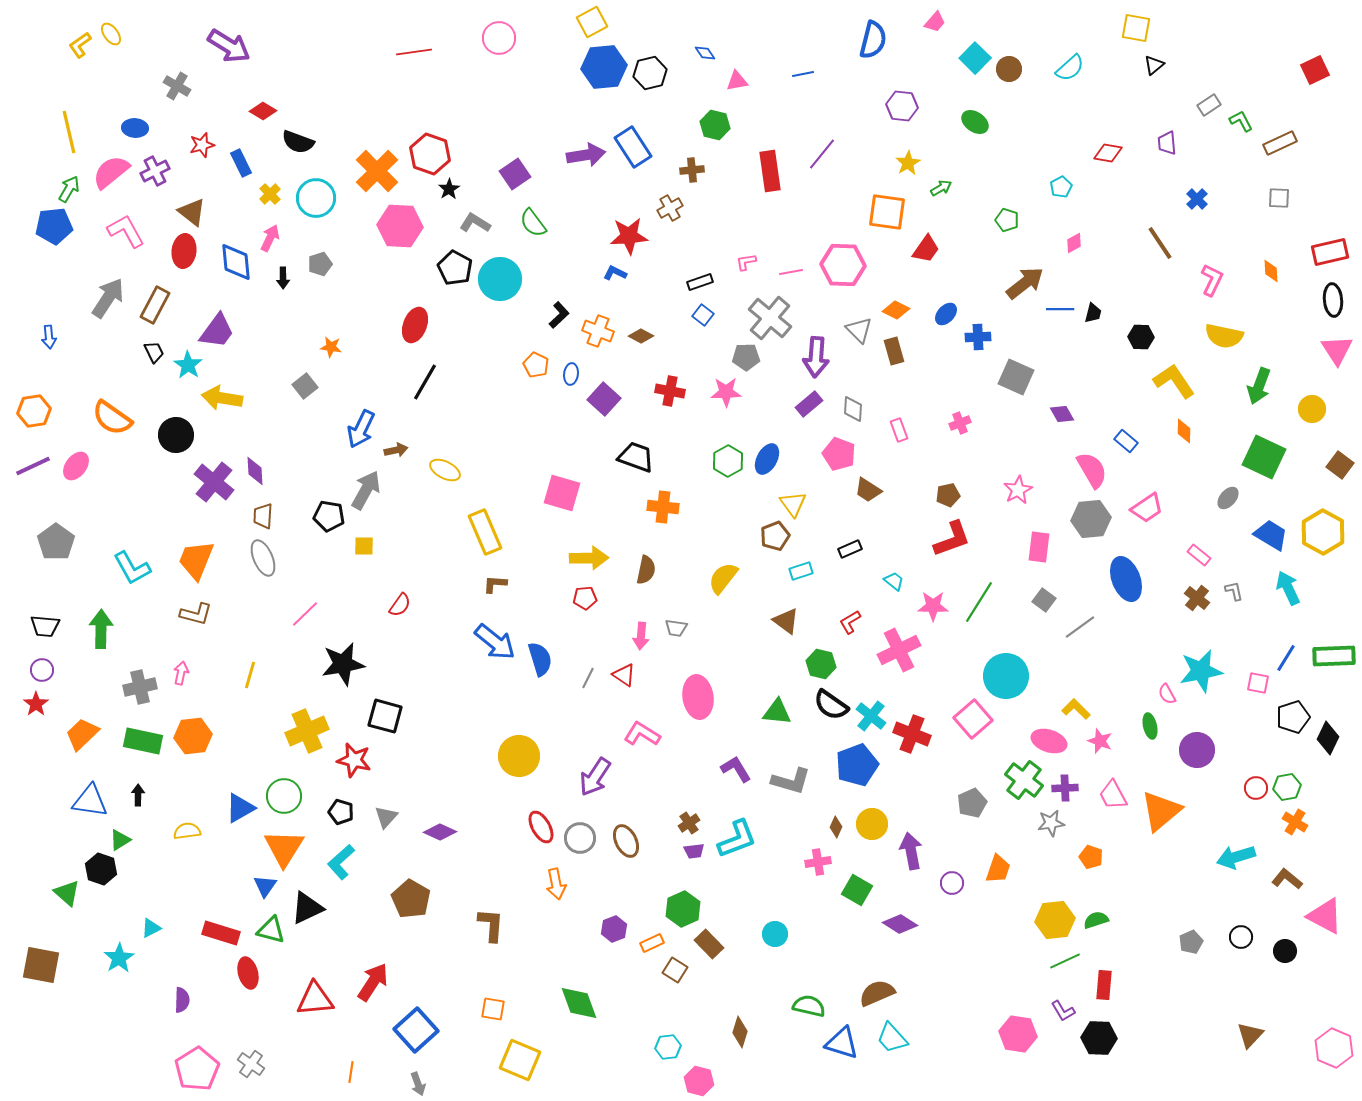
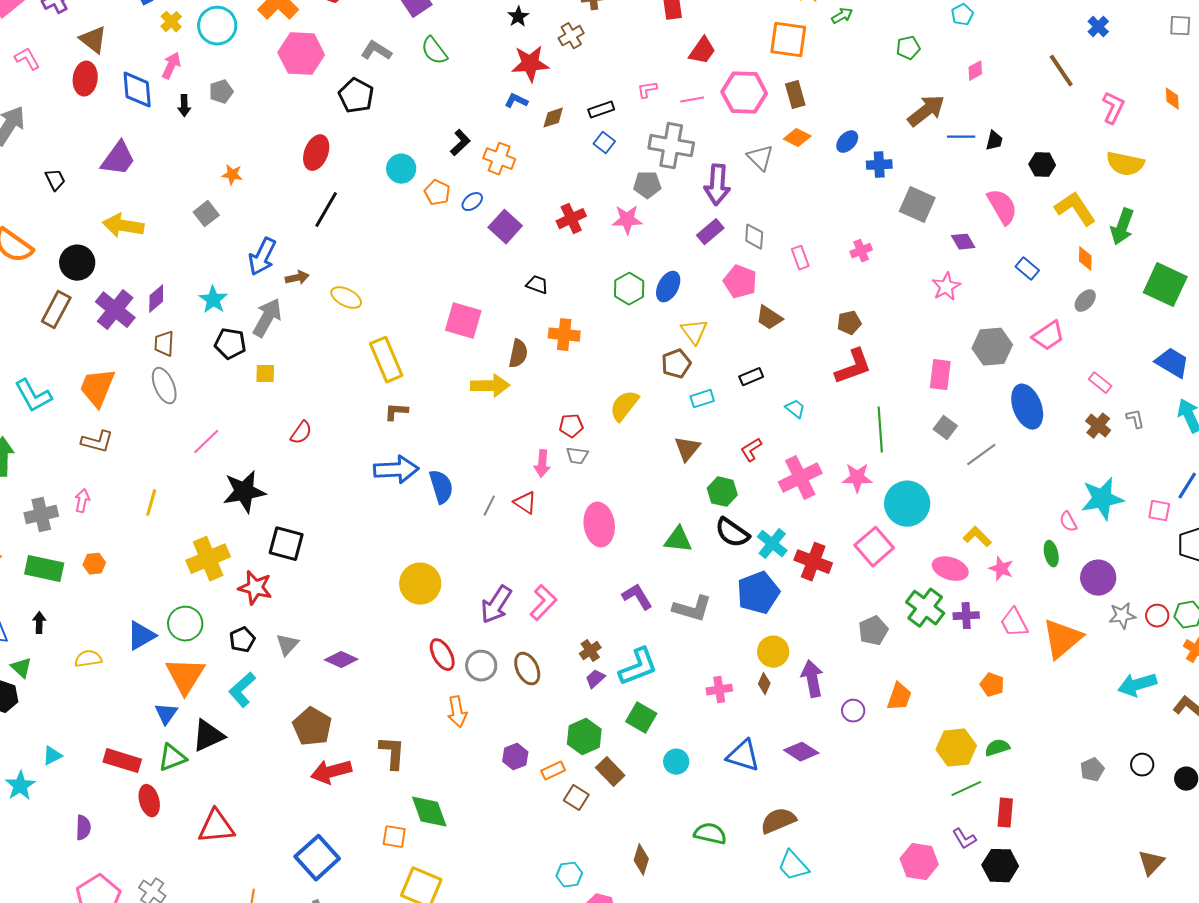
black star: (449, 189) -> (518, 17), moved
green pentagon: (1007, 220) -> (908, 48), turned -30
pink L-shape: (126, 231) -> (27, 59), size x0.7
red trapezoid: (926, 249) -> (702, 51), moved
cyan circle: (500, 279) -> (401, 169), moved, size x0.7
brown rectangle: (155, 305) -> (56, 310), moved
gray cross: (770, 318) -> (671, 146), turned -30
brown diamond: (641, 336) -> (553, 118), moved, turned -45
brown rectangle: (894, 351) -> (795, 95), moved
cyan star: (188, 365) -> (213, 300), moved
blue ellipse: (571, 374) -> (472, 202), turned 45
green arrow: (1259, 386) -> (1122, 227), moved
red cross: (670, 391) -> (571, 219), turned -36
black trapezoid: (636, 457) -> (537, 285), size x0.6
pink semicircle: (1092, 470) -> (1002, 207), moved
purple diamond: (255, 471) -> (156, 299), turned 52
pink star: (1018, 490) -> (946, 287), moved
gray ellipse: (1228, 498) -> (1085, 301), moved
brown semicircle: (646, 570) -> (518, 354), moved
red pentagon: (585, 598) -> (571, 426), moved
green line: (979, 602) -> (880, 430), turned -36
pink star: (933, 606) -> (857, 478), moved
brown triangle: (786, 621) -> (687, 449), turned 32
blue arrow: (495, 642) -> (396, 470), turned -42
pink L-shape: (642, 734) -> (543, 603), moved, turned 102
orange hexagon: (193, 736) -> (94, 564), size x0.6
black pentagon: (341, 812) -> (242, 640), turned 30
gray star: (1051, 823) -> (1122, 616), moved
brown diamond: (836, 827) -> (764, 684), moved
green triangle: (120, 840) -> (21, 668), turned -45
purple trapezoid: (694, 851) -> (595, 679), turned 145
green square: (857, 890) -> (641, 718), moved
green triangle: (271, 930) -> (172, 758), turned -36
red arrow: (373, 982) -> (331, 772), moved, turned -138
green diamond: (579, 1003) -> (429, 812), moved
blue triangle: (842, 1043) -> (743, 756), moved

